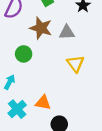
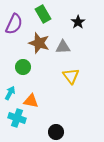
orange triangle: (43, 103) -> (31, 101), moved
cyan cross: (17, 109) -> (17, 118), turned -30

